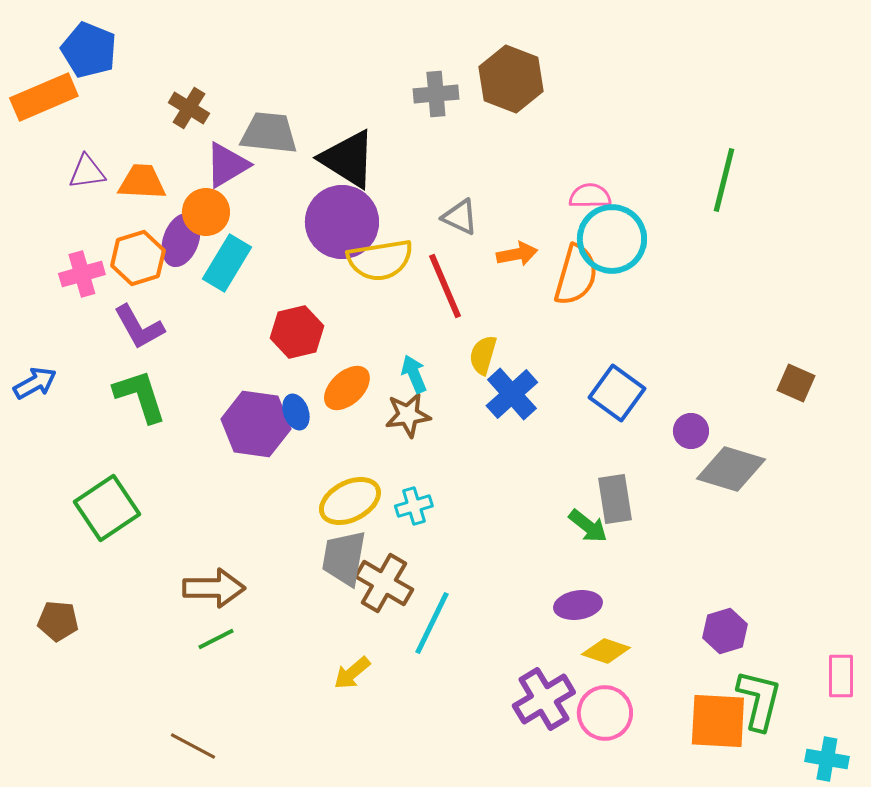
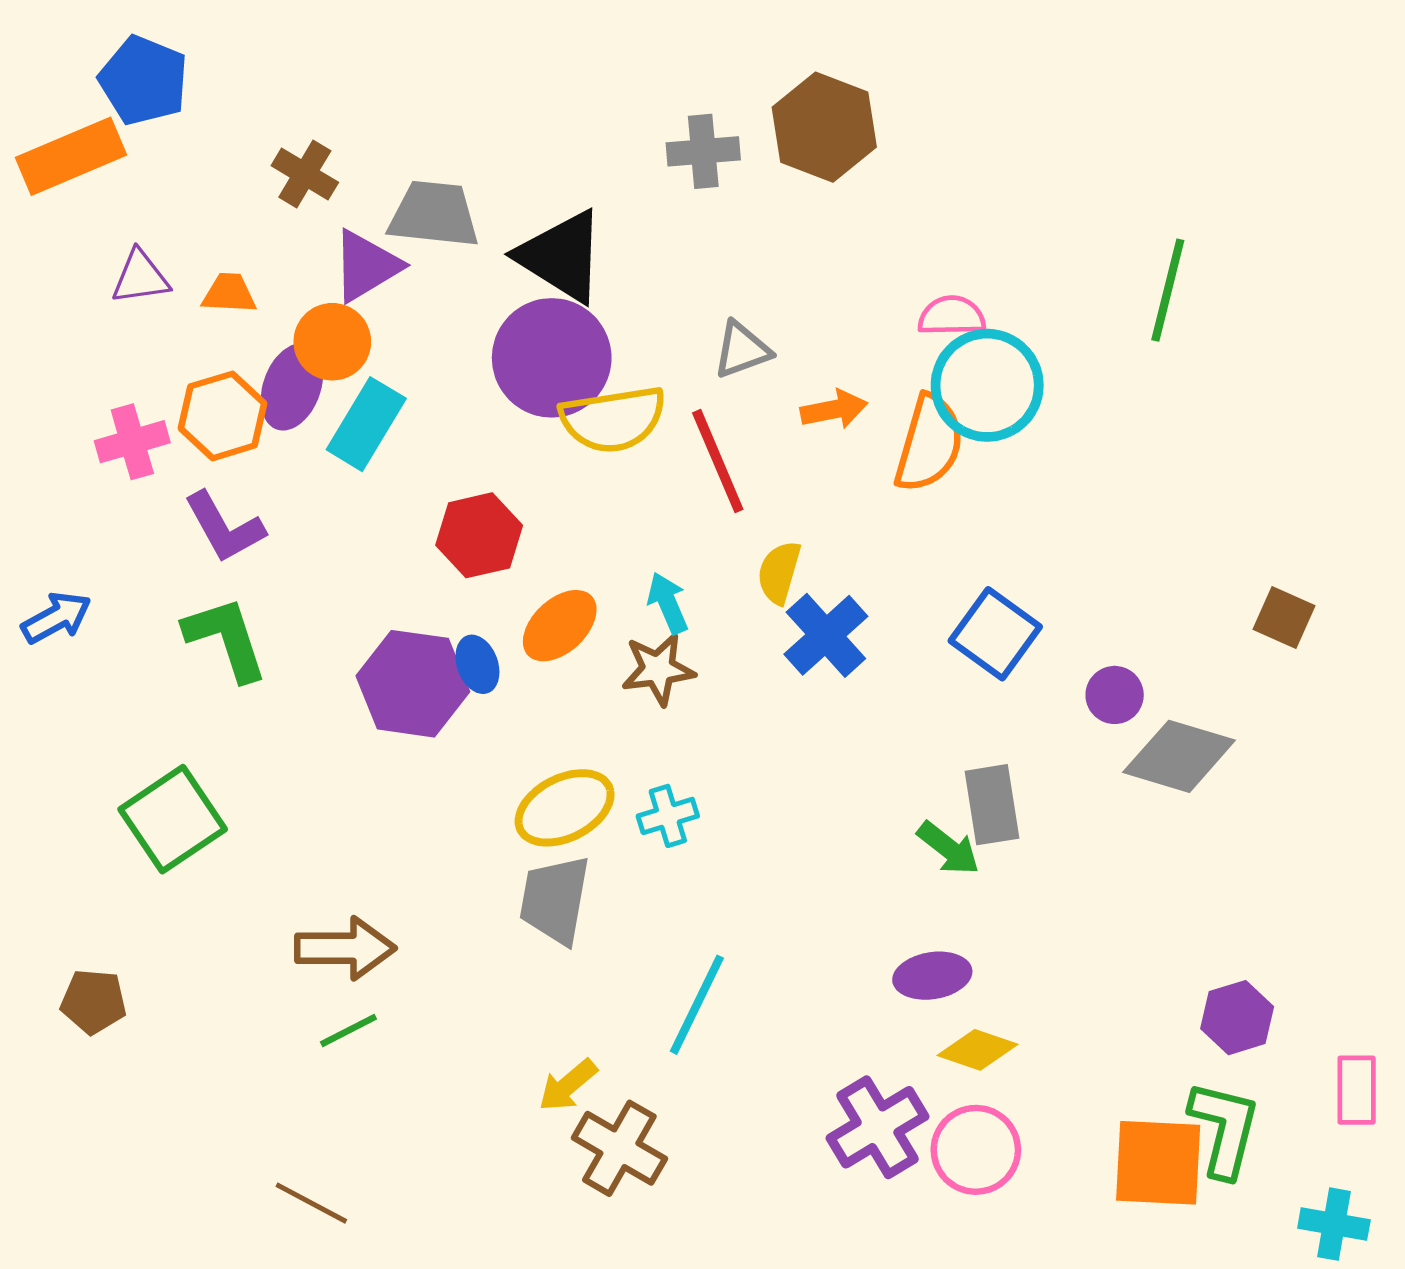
orange trapezoid: (142, 182) -> (229, 293), size x0.7
gray triangle: (460, 217) -> (742, 350), turned -45
brown cross: (384, 583) -> (619, 1148), moved
purple hexagon: (725, 631) -> (1237, 1018), moved

